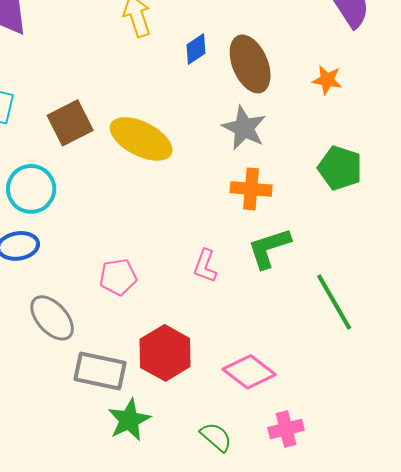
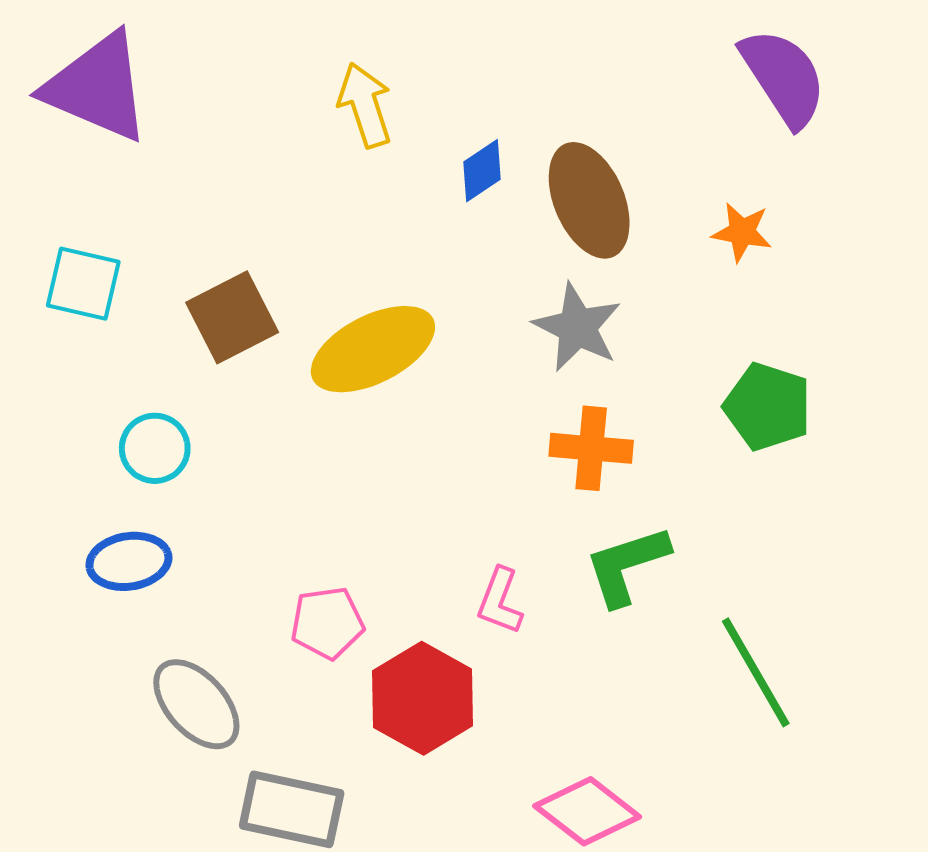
yellow ellipse: (141, 139) -> (373, 349), turned -54
cyan circle: (31, 189) -> (155, 448), size x0.7
red hexagon: (165, 353) -> (423, 698), moved

